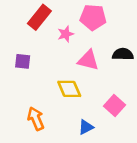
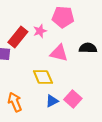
red rectangle: (39, 17) -> (18, 37), moved
pink square: (114, 106) -> (73, 99), moved
blue triangle: (86, 127) -> (52, 101), moved

